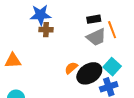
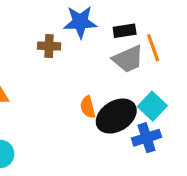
blue star: (41, 15) -> (80, 22), moved
orange semicircle: (71, 68) -> (88, 107), turned -64

